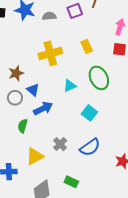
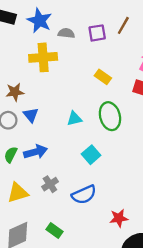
yellow rectangle: (87, 46) -> (103, 77), turned -40
yellow cross: (50, 53) -> (43, 57), moved
blue arrow: (43, 108) -> (36, 152), moved

